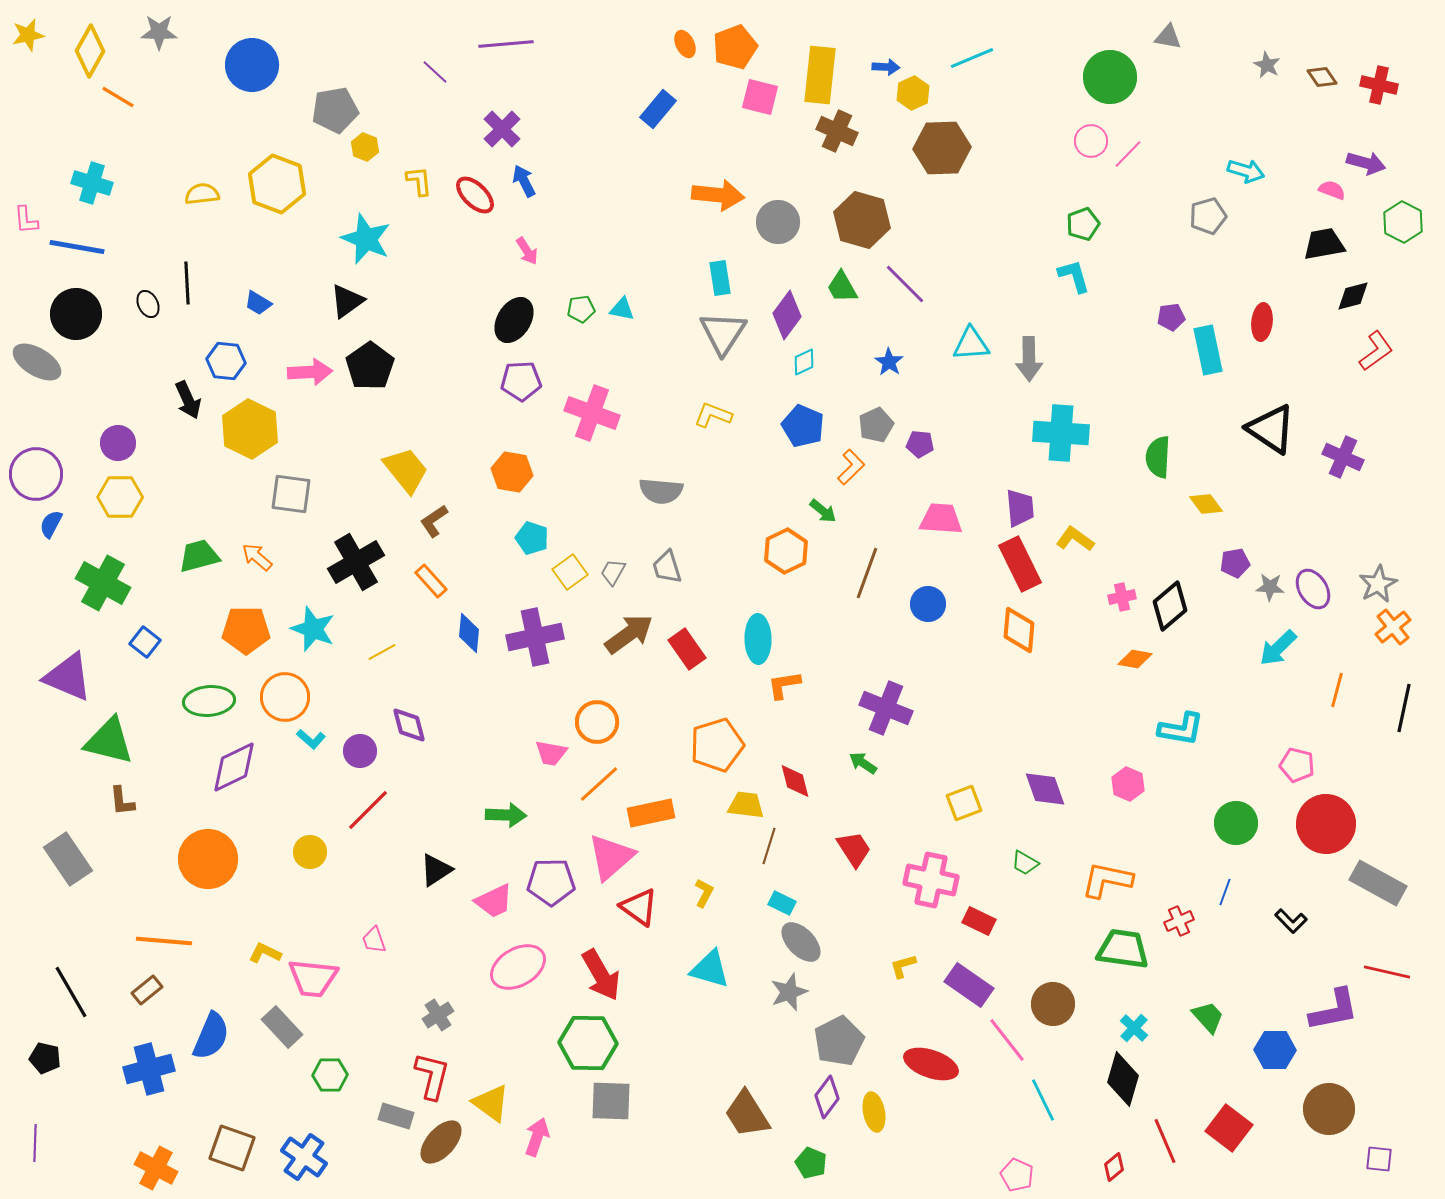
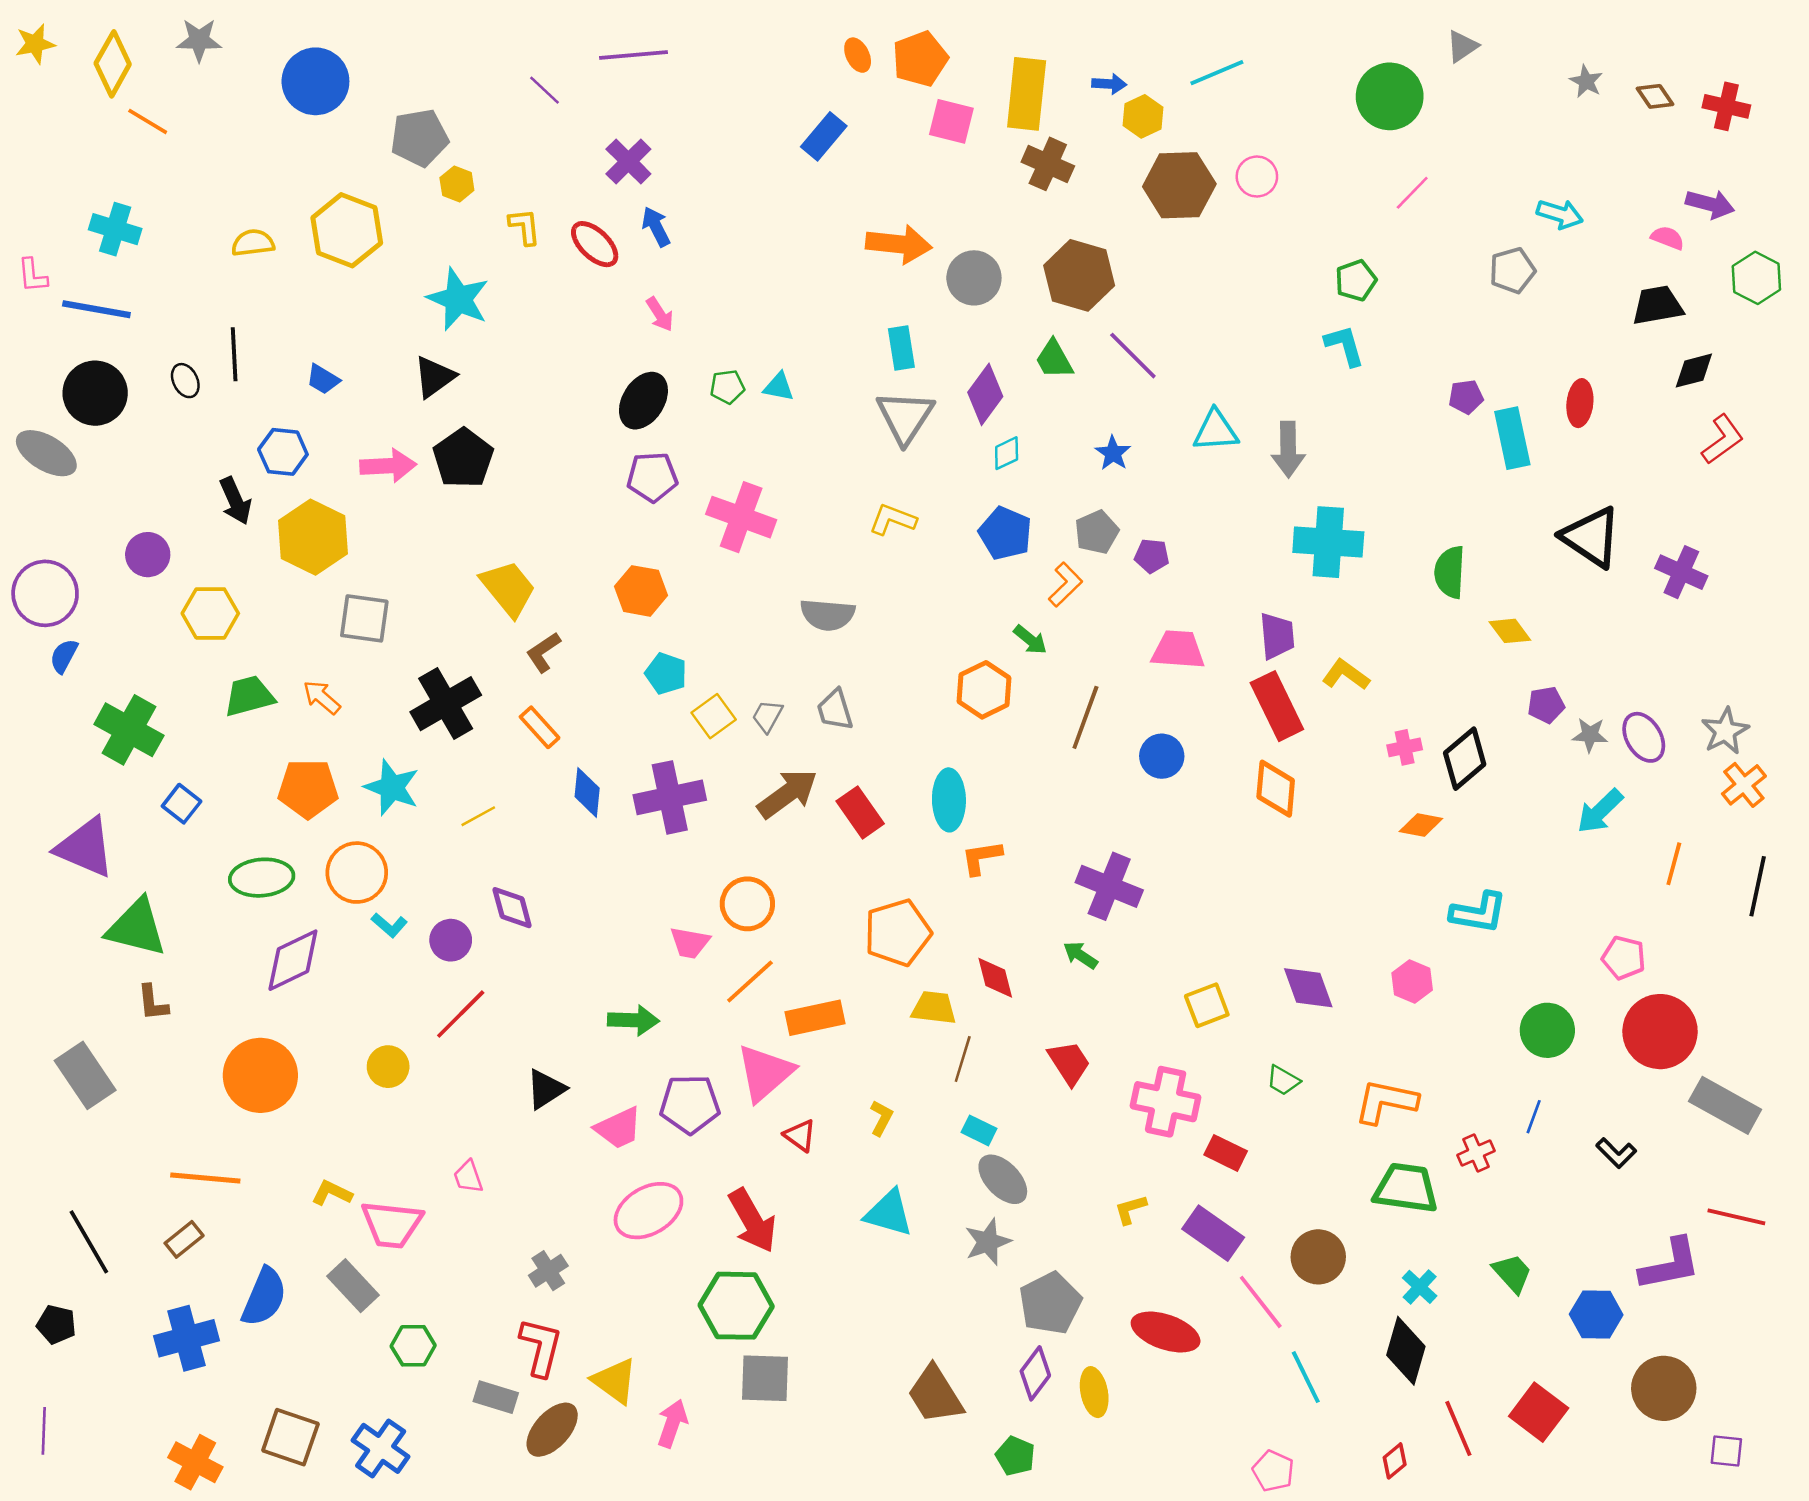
gray triangle: (1168, 37) -> (1462, 46), turned -44
pink circle: (1091, 141) -> (1257, 177), moved
yellow hexagon: (120, 497) -> (210, 613), moved
red triangle: (639, 907) -> (800, 1135), size x0.7

